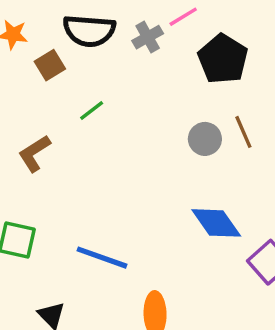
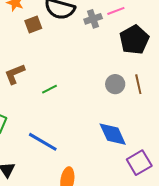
green line: (92, 110) -> (49, 89), moved

